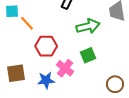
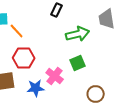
red hexagon: (46, 46) -> (24, 58), moved
brown circle: (115, 84) -> (96, 94), moved

